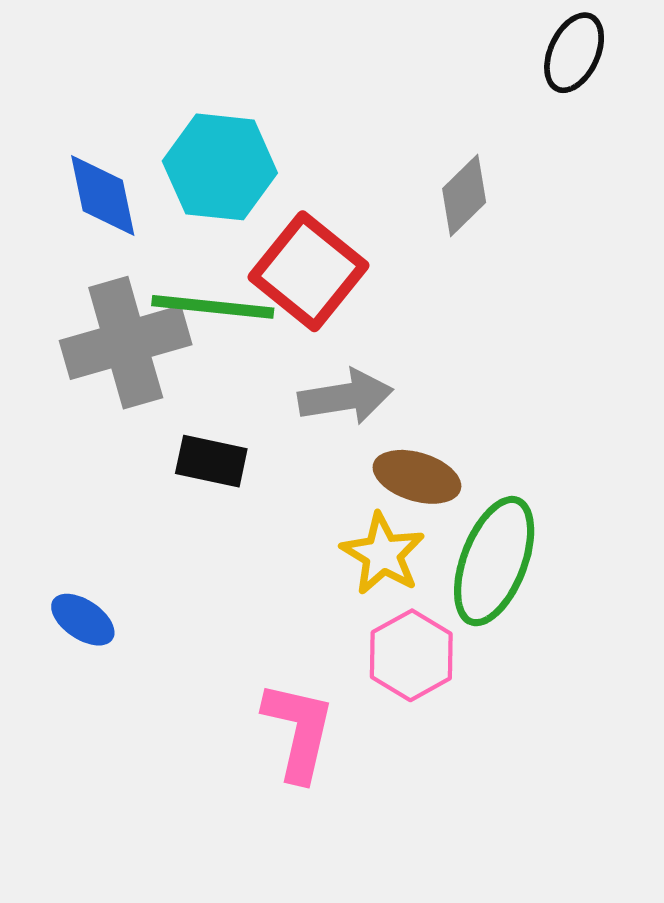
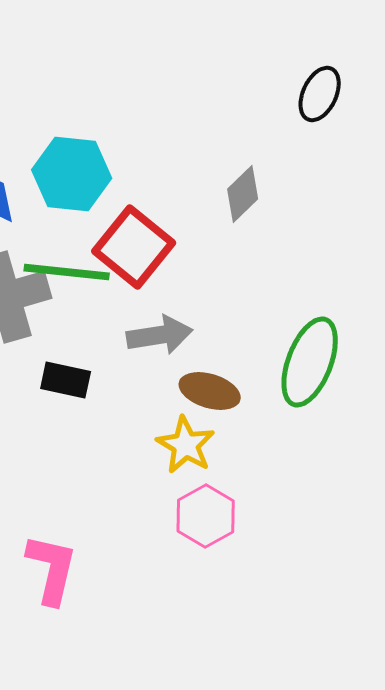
green ellipse: (494, 561) -> (310, 362), moved
pink L-shape: (298, 731) -> (52, 569), moved

